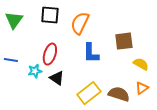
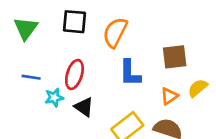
blue line: (11, 60) -> (31, 77), moved
yellow semicircle: (141, 64) -> (198, 88), turned -70
orange triangle: (142, 88) -> (169, 96), moved

